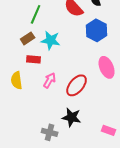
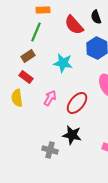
cyan star: (51, 40) -> (63, 63), moved
red rectangle: (34, 59) -> (26, 77), moved, turned 32

